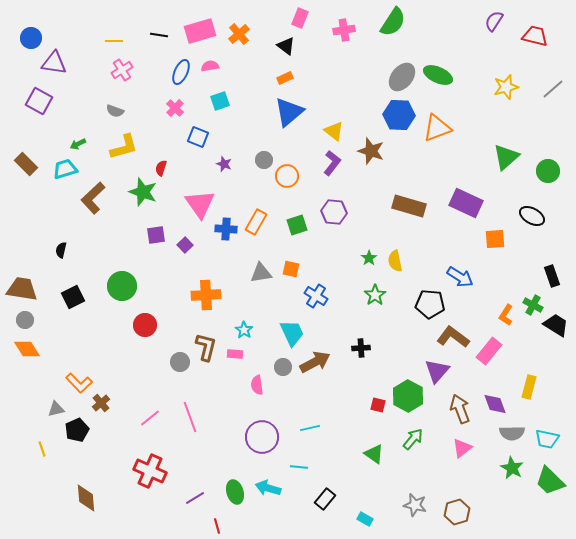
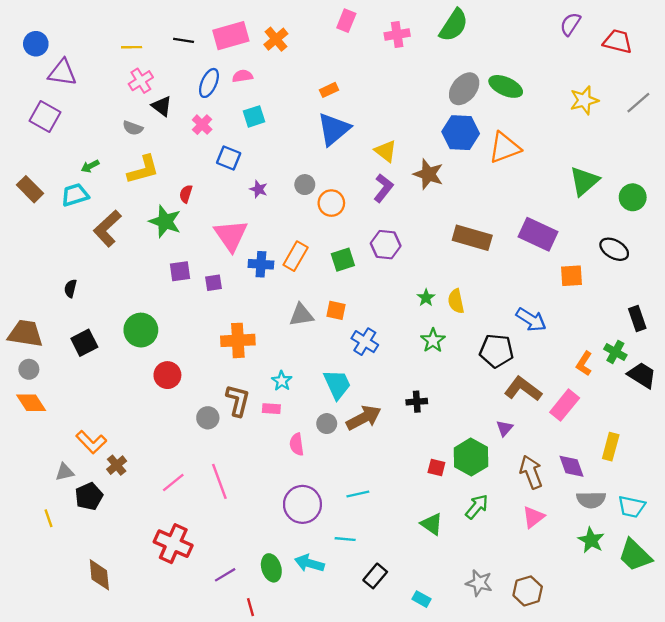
black triangle: (286, 46) -> (162, 106), moved
purple square: (185, 245) -> (214, 283), turned 35
purple triangle: (437, 371) -> (505, 428), size x0.6

